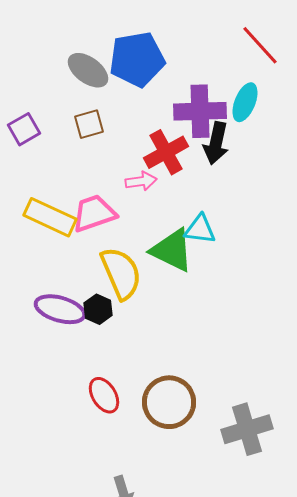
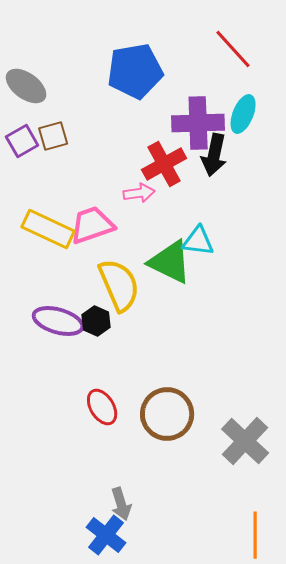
red line: (260, 45) -> (233, 49), moved
gray ellipse: (88, 70) -> (26, 86), moved
brown square: (89, 124) -> (53, 136), moved
gray cross: (247, 429) -> (245, 441), turned -30

